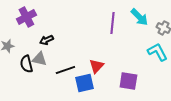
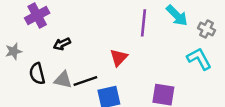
gray triangle: (39, 59) -> (63, 80), moved
red triangle: (96, 66) -> (119, 58), moved

